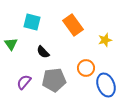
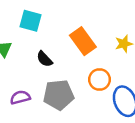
orange rectangle: (73, 25) -> (83, 41), moved
purple semicircle: (24, 82) -> (20, 97), turned 35

